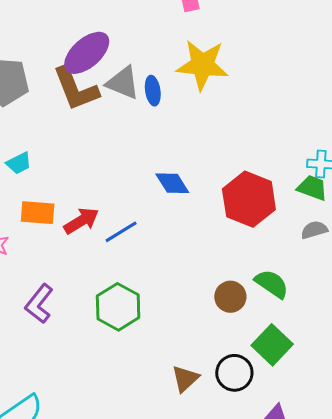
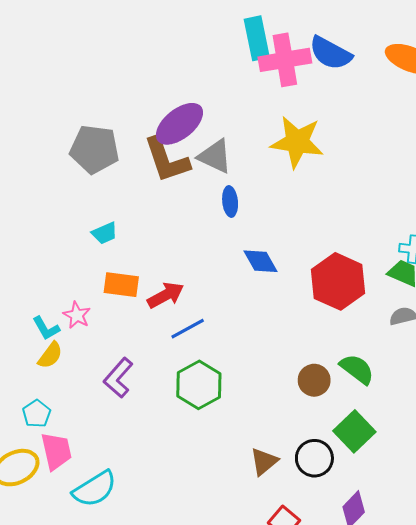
blue ellipse: (153, 91) -> (230, 201), moved
blue line: (121, 232) -> (188, 329), moved

